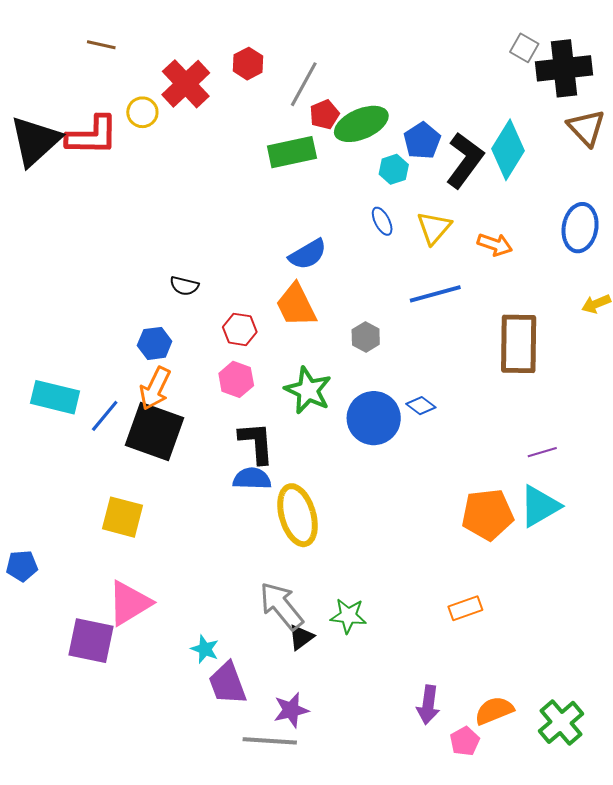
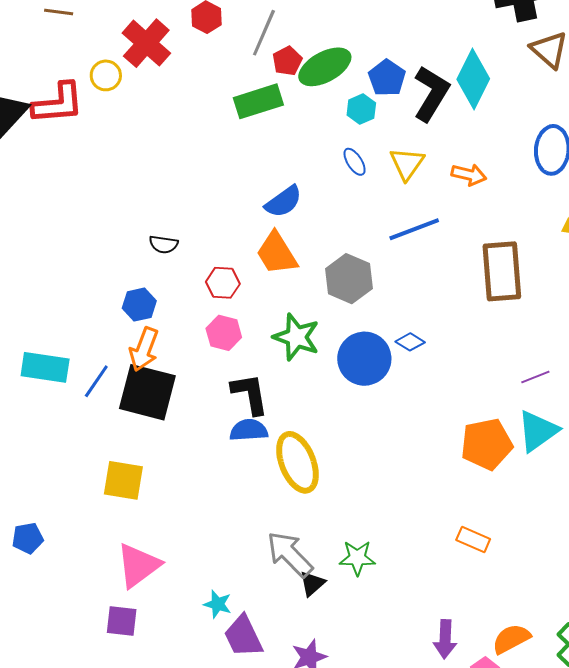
gray hexagon: (366, 337) -> (349, 279), size x1.6
orange rectangle: (465, 608) -> (473, 539), turned 48
purple square: (91, 641) -> (122, 621), moved, size x0.7

